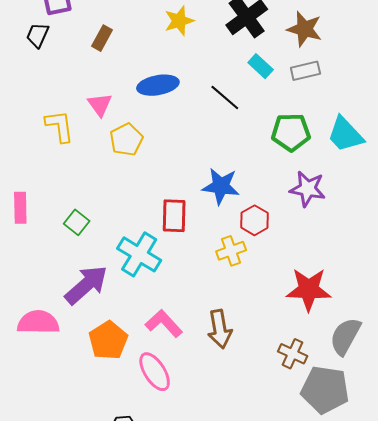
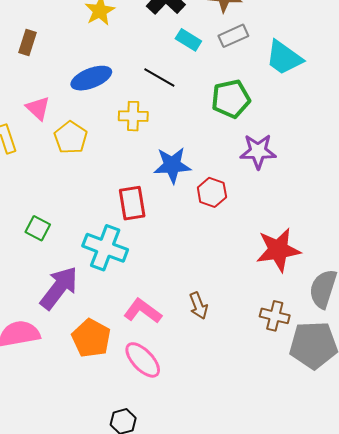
cyan trapezoid: (345, 134) -> (284, 58), moved
yellow cross: (231, 251) -> (133, 116), moved, turned 32
brown arrow: (220, 329) -> (198, 306), size x0.7

